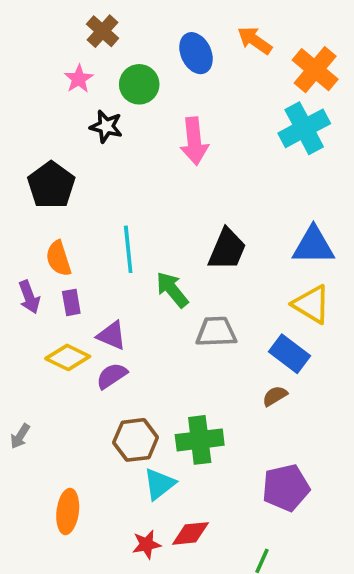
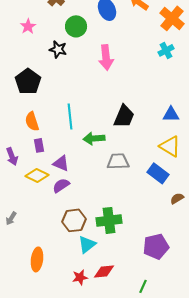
pink star: (79, 79) -> (28, 26), moved
cyan cross: (304, 128) -> (166, 50), size x0.6
blue triangle: (313, 246) -> (171, 114), size x0.7
green arrow: (172, 290) -> (94, 138), turned -55
purple arrow: (29, 297) -> (12, 156), moved
brown semicircle: (275, 396) -> (177, 198), moved

